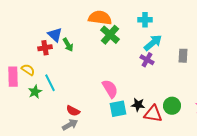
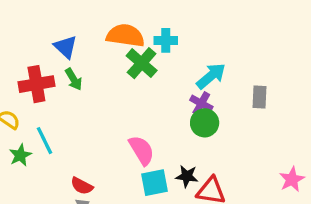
cyan cross: (145, 20) -> (166, 40), moved
blue triangle: (55, 35) -> (66, 47), moved
red cross: (45, 48) -> (36, 84), size x1.5
green circle: (172, 106) -> (205, 123), moved

